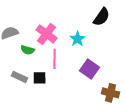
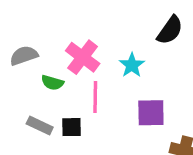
purple square: (90, 69) -> (151, 113), turned -36

